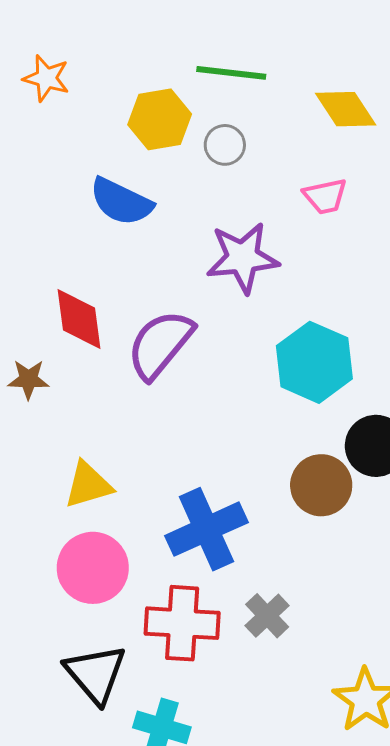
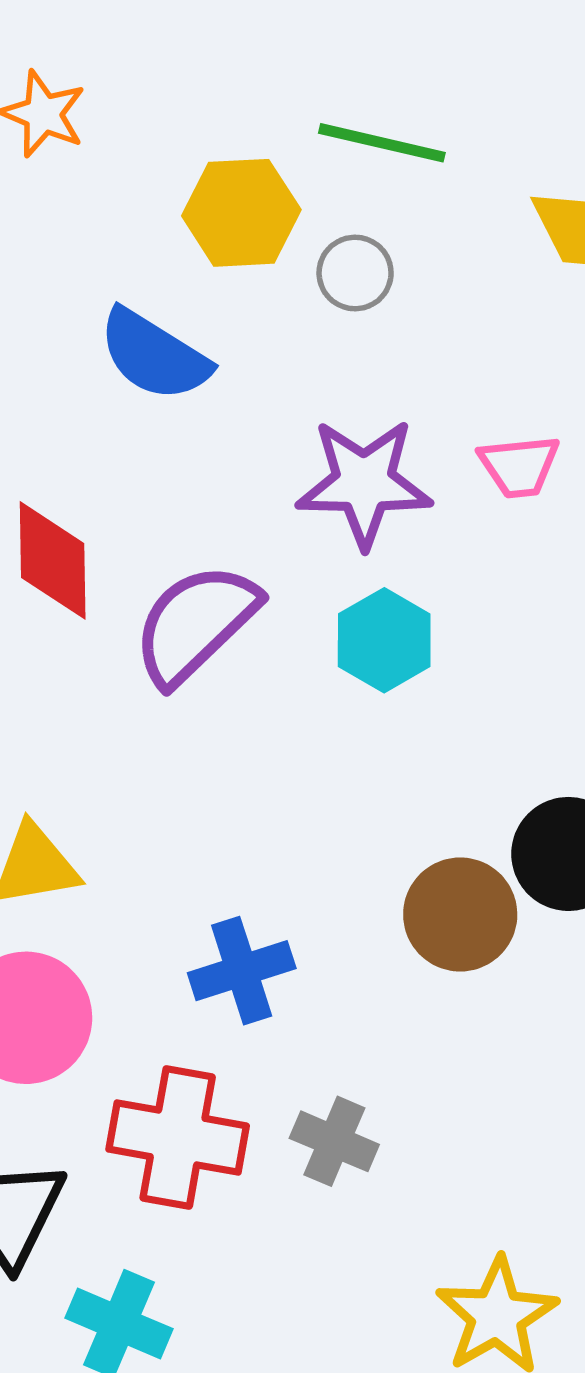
pink trapezoid: (325, 196) -> (519, 466), moved
cyan hexagon: (314, 362) -> (384, 640), moved, size x0.7
blue cross: (206, 529) -> (242, 971), size x0.7
gray cross: (267, 616) -> (334, 1141), turned -30

